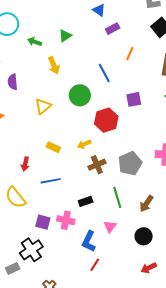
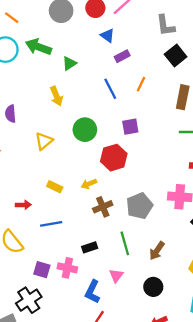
green arrow: (35, 42) -> (38, 47), moved, size x1.6
blue line: (104, 73) -> (110, 89), moved
purple square: (134, 99) -> (130, 127), moved
red arrow: (25, 164) -> (23, 205), turned -104

